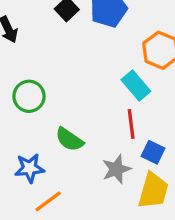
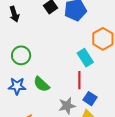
blue star: (30, 168) -> (17, 86), moved

